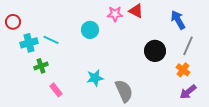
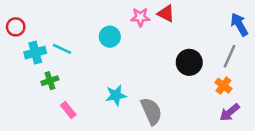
blue arrow: (178, 20) -> (239, 24), moved

